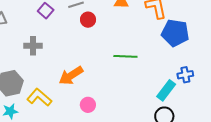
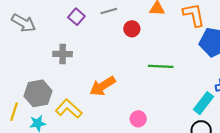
red circle: (88, 20) -> (132, 29), moved
pink circle: (88, 105) -> (138, 119), moved

